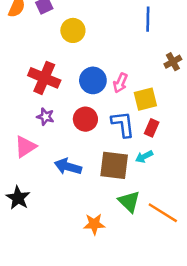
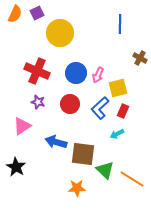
yellow circle: (73, 30) -> (60, 33), size x1.4
brown cross: (173, 62) -> (140, 58), turned -32
blue L-shape: (123, 124) -> (100, 108), turned -125
brown square: (114, 165) -> (83, 154), moved

